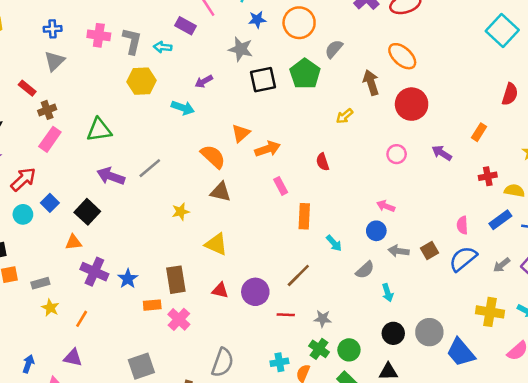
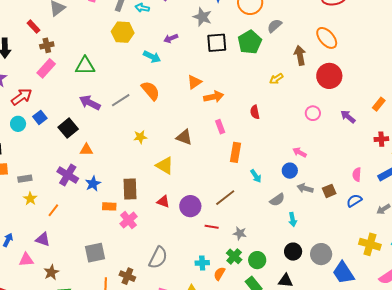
orange semicircle: (213, 157) -> (151, 91), moved
brown triangle: (221, 192) -> (184, 137), moved
orange triangle: (73, 242) -> (86, 150), moved
blue semicircle: (463, 259) -> (354, 201), size x0.7

